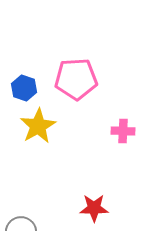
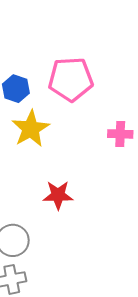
red star: (94, 208) -> (58, 195), moved

